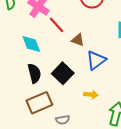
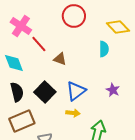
blue triangle: (96, 60) -> (76, 91), moved

